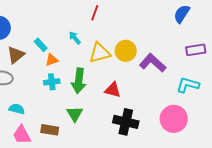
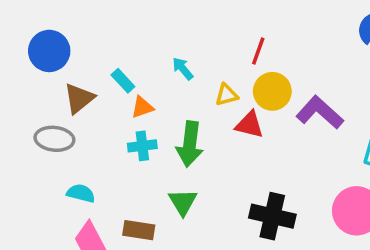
red line: (95, 13) -> (258, 51), moved
yellow triangle: (100, 53) -> (227, 95), size x0.6
red triangle: (113, 90) -> (249, 125), moved

